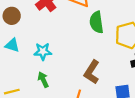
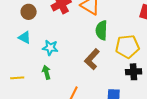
brown L-shape: (92, 72) -> (92, 59), moved

